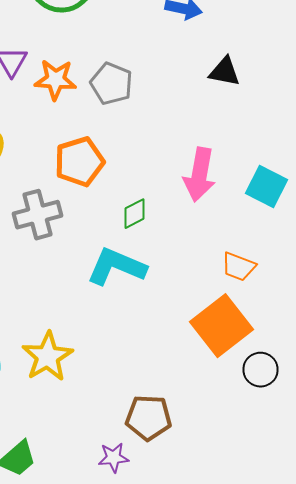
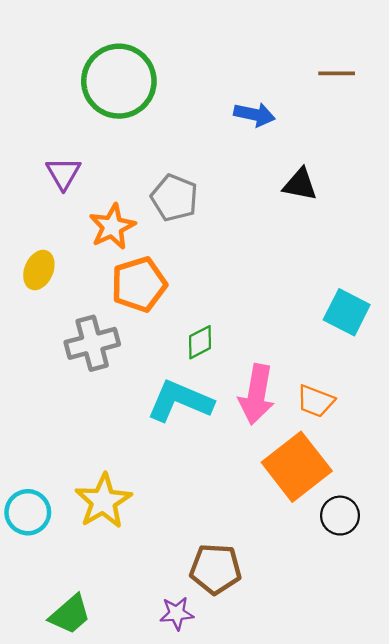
orange star: (56, 80) -> (112, 227), moved, turned -30
pink arrow: (200, 175) -> (257, 394), moved

